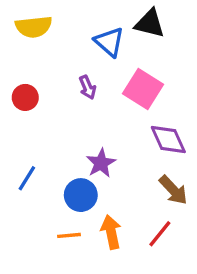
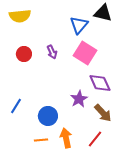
black triangle: (150, 23) -> (103, 13), moved
blue triangle: (109, 42) -> (79, 25), moved, turned 30
red circle: (25, 97) -> (24, 54), moved
purple star: (101, 163) -> (79, 99), moved

